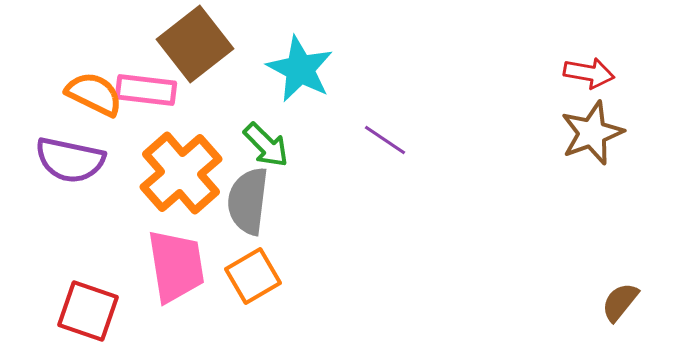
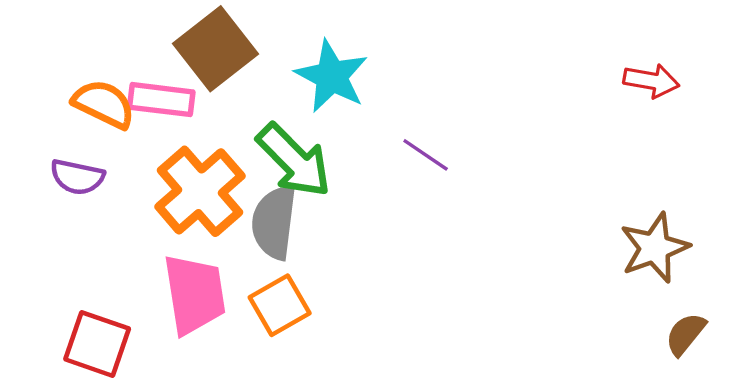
brown star: (592, 133) -> (655, 248), moved
green arrow: (266, 145) -> (294, 160), size x1.5
purple semicircle: (70, 160) -> (77, 177), size x0.7

